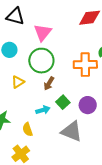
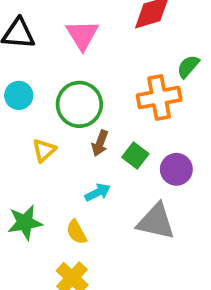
pink triangle: (43, 32) -> (82, 35), moved
green square: (63, 102) -> (135, 155), moved

